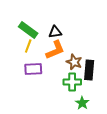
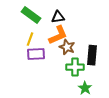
yellow line: (28, 46) -> (30, 39), moved
brown star: (74, 62) -> (67, 47), moved

